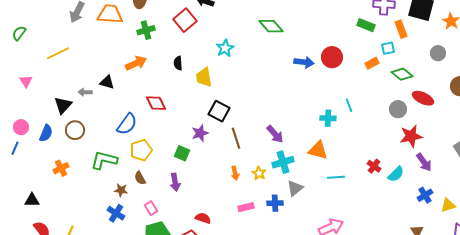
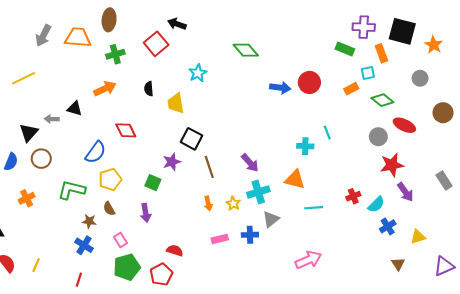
red cross: (374, 166) -> (353, 196), turned 32
blue cross: (425, 195) -> (388, 226), moved
yellow triangle: (448, 205) -> (418, 237), moved

